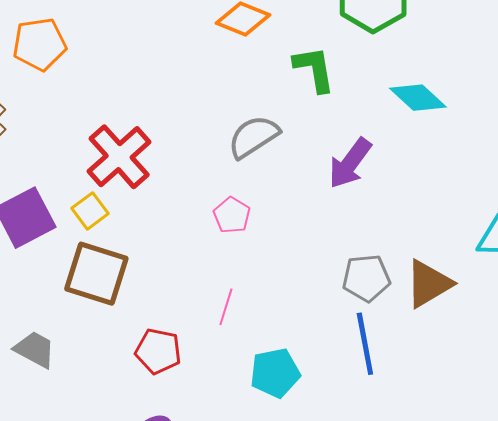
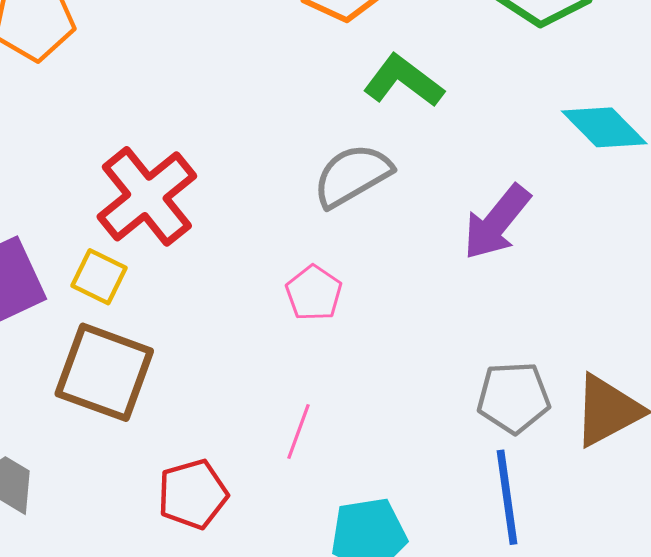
green L-shape: (314, 69) -> (404, 81), moved, turned -46
yellow square: (90, 211) -> (99, 277), turned -30
red pentagon: (158, 351) -> (193, 494), turned -30

